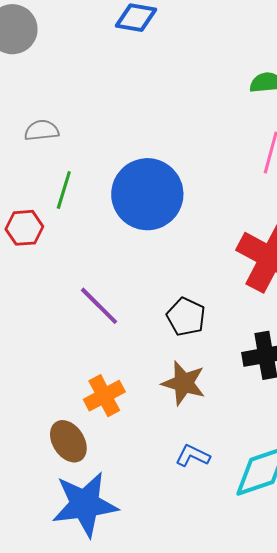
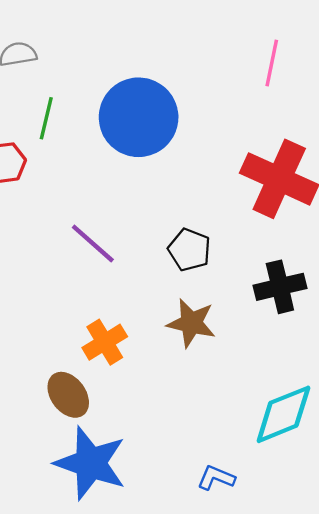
blue L-shape: (193, 456) -> (216, 478), moved
blue star: (85, 504) -> (91, 463), turned 30

